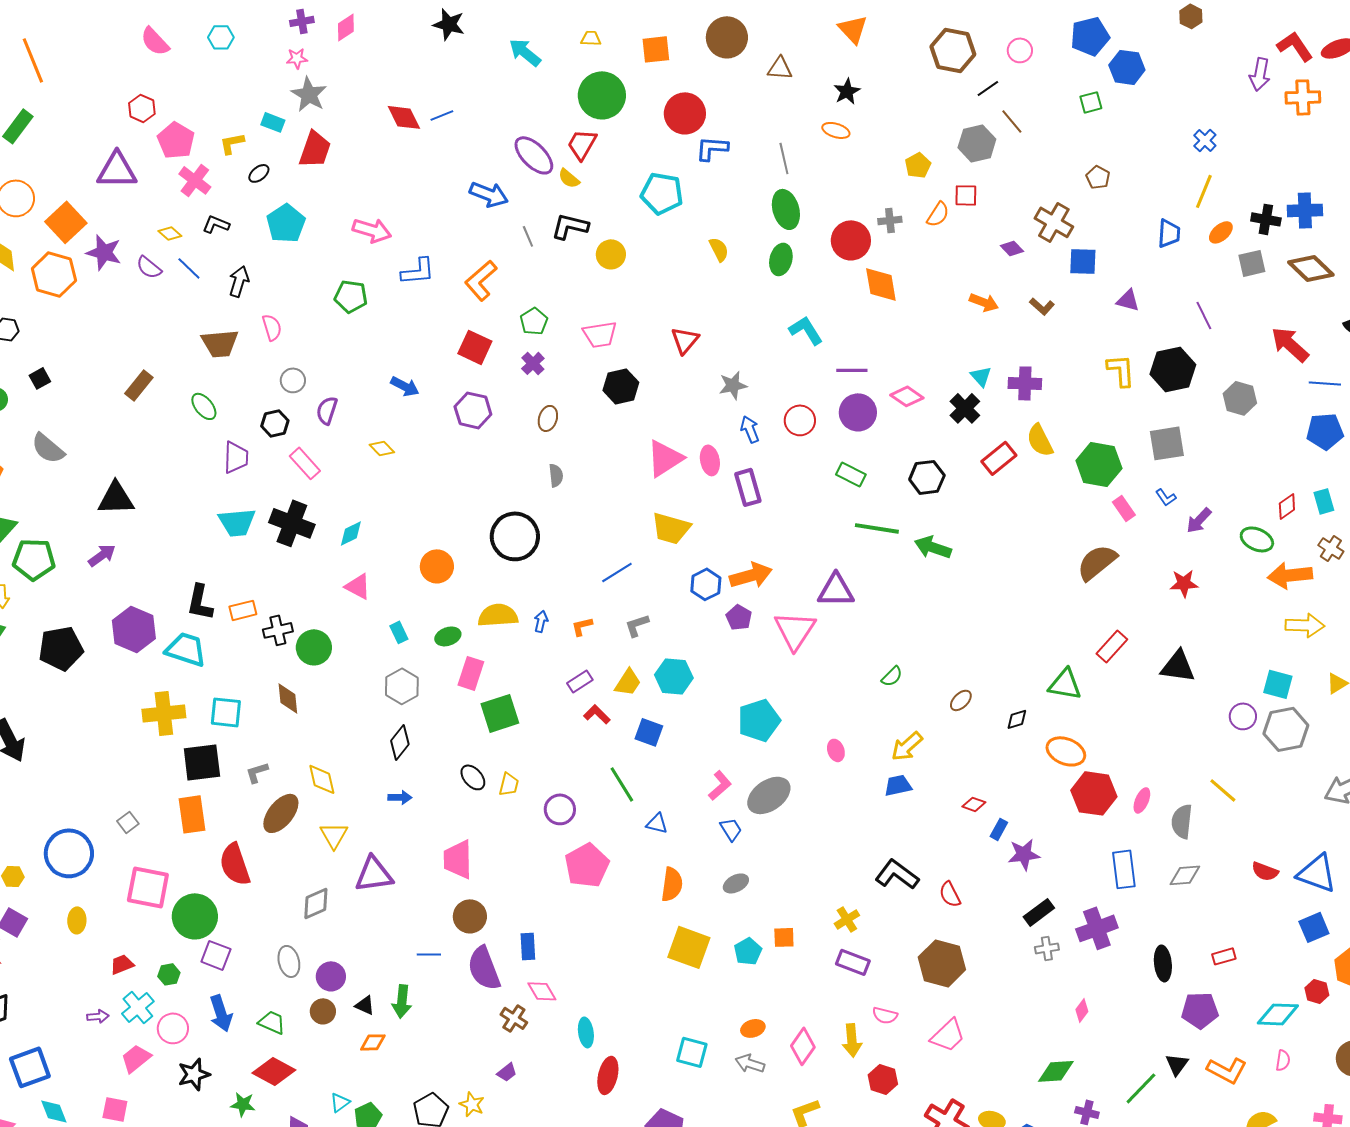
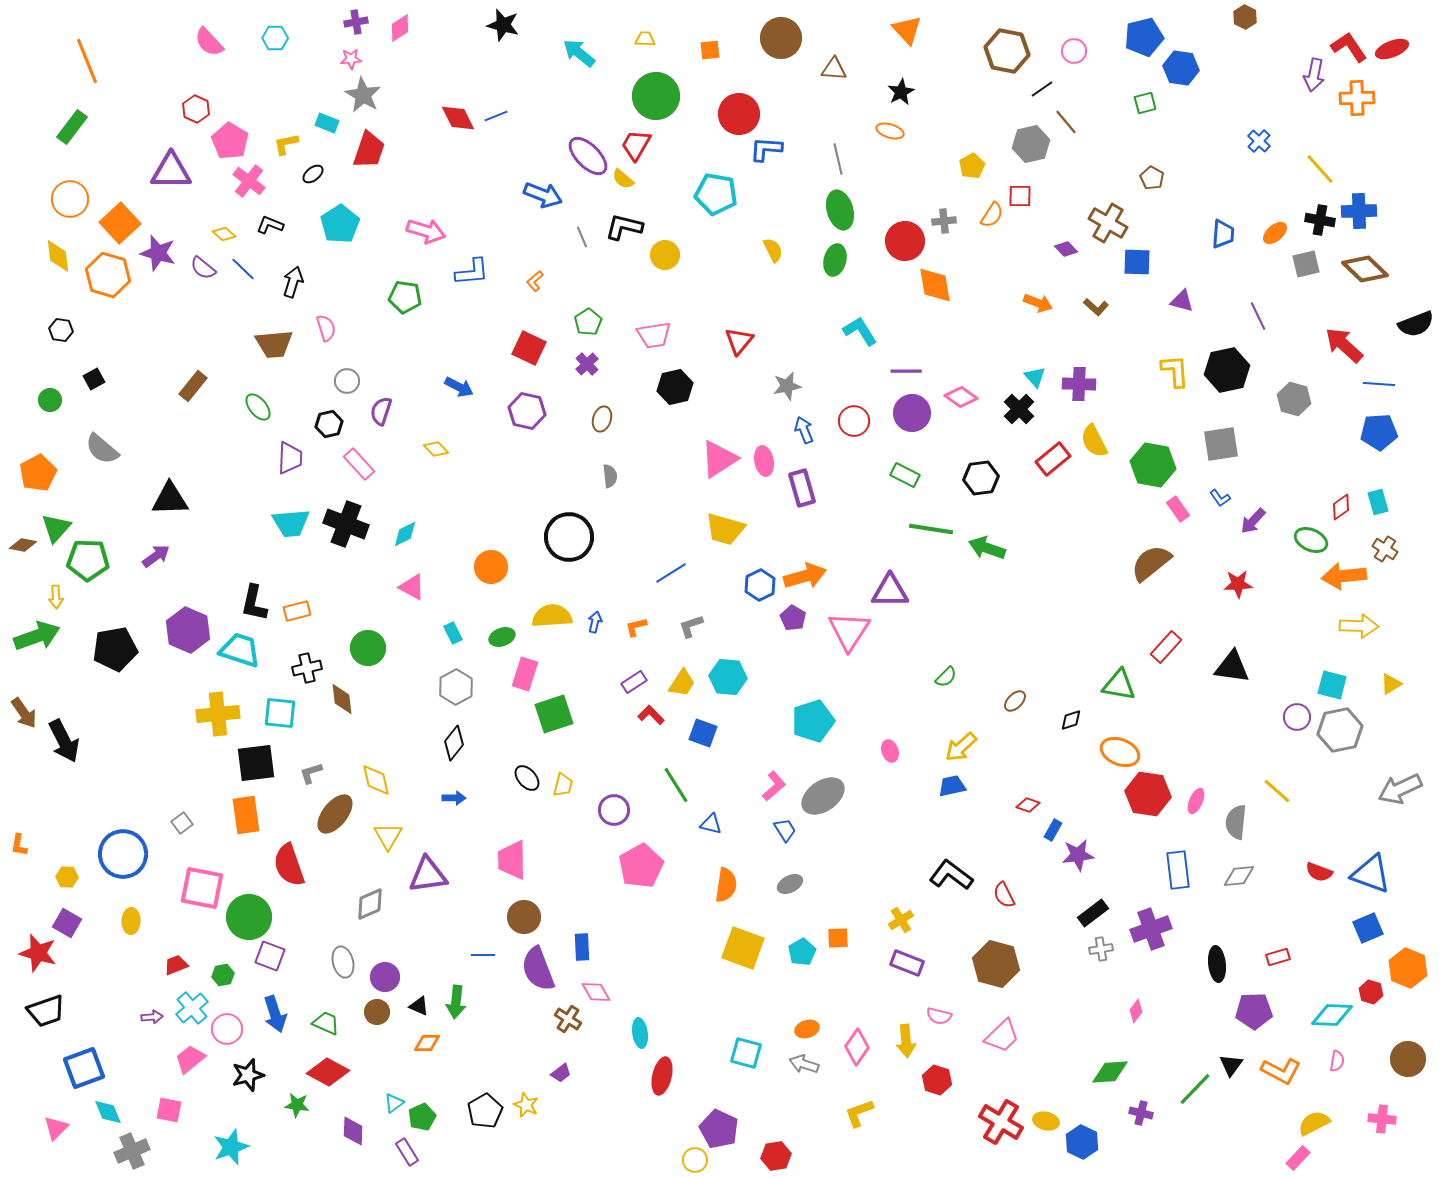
orange square: (656, 49) -> (710, 50), size x0.7
yellow line: (1204, 191) -> (1320, 169), moved, turned -64
orange L-shape: (481, 280) -> (535, 281), size x0.5
black cross: (278, 630) -> (307, 668), moved

